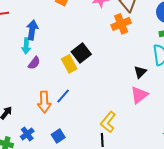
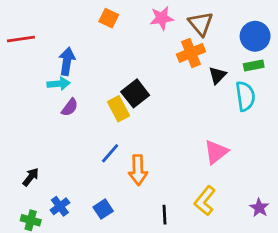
cyan arrow: (26, 46) -> (59, 84), turned -98
black triangle: (140, 72) -> (217, 75), moved
orange arrow: (44, 102) -> (138, 170), moved
yellow L-shape: (108, 122) -> (205, 201), moved

